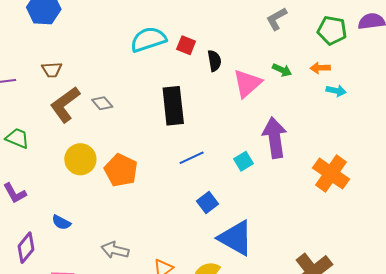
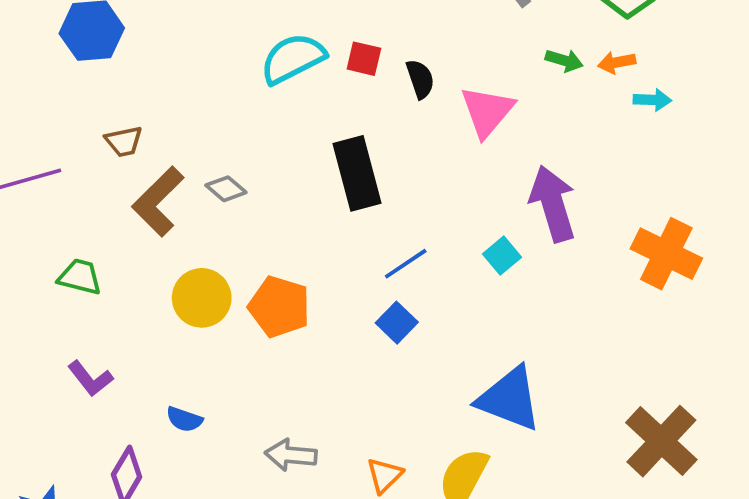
green arrow: (282, 70) -> (564, 60), moved
blue square: (207, 203) -> (397, 323), moved

